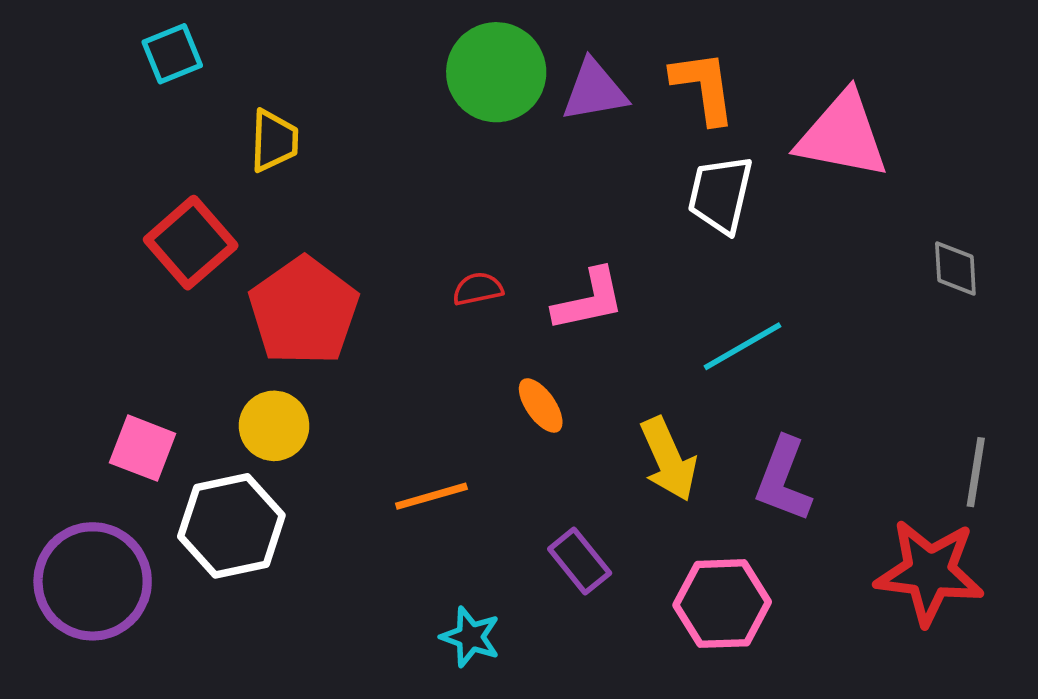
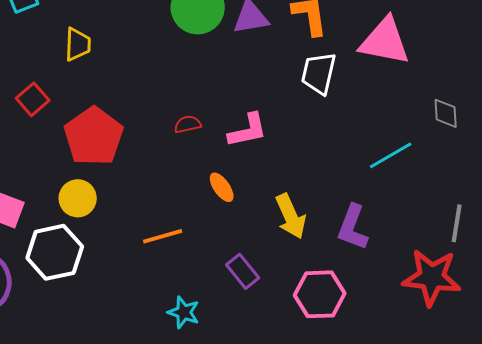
red square: (191, 243) -> (33, 99), size x0.7
cyan line: (742, 346) -> (391, 155), moved

